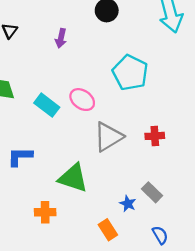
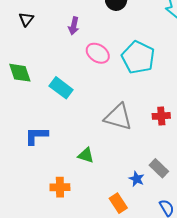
pink ellipse: (82, 100) -> (98, 53), moved
gray triangle: (108, 137) -> (118, 117), turned 48
green triangle: (73, 178) -> (86, 155), size x0.6

